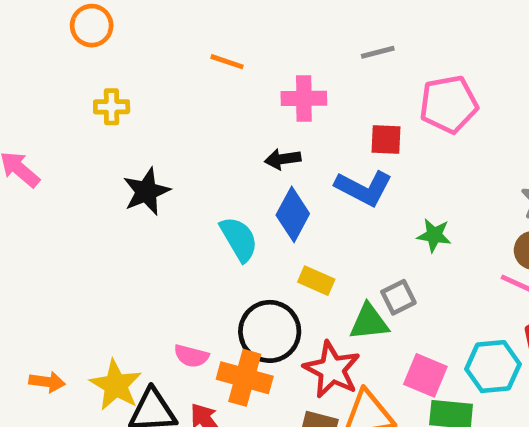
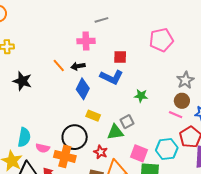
gray line: (378, 52) -> (101, 20), moved
orange line: (227, 62) -> (59, 66), moved, turned 32
pink pentagon: (449, 104) -> (161, 40), moved
black star: (146, 192) -> (22, 81), turned -30
cyan semicircle: (239, 239) -> (24, 137), moved, turned 42
red star: (332, 370) -> (101, 152), size x0.6

